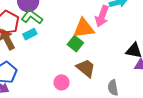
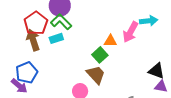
orange triangle: (84, 28) -> (110, 41), size x0.6
brown trapezoid: (86, 68) -> (96, 75), moved

